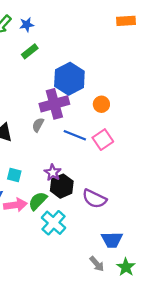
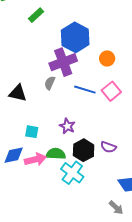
black hexagon: (62, 186) -> (84, 150), moved
purple semicircle: (94, 199) -> (108, 147), size x0.7
green semicircle: (38, 201) -> (56, 154), turned 54

